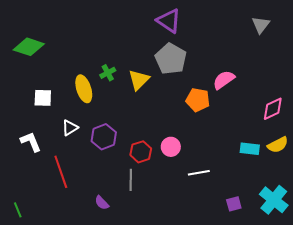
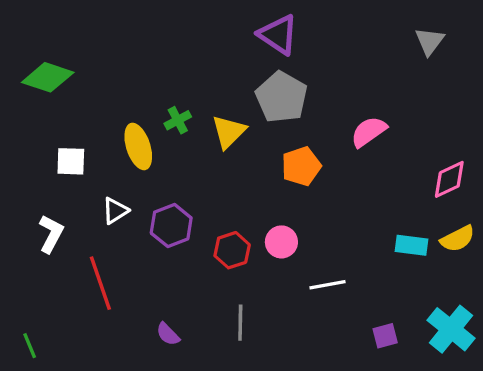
orange pentagon: (198, 100) -> (301, 166), moved, turned -30
white L-shape: (31, 142) -> (51, 234), turned 50
gray line: (131, 180) -> (240, 323), moved

